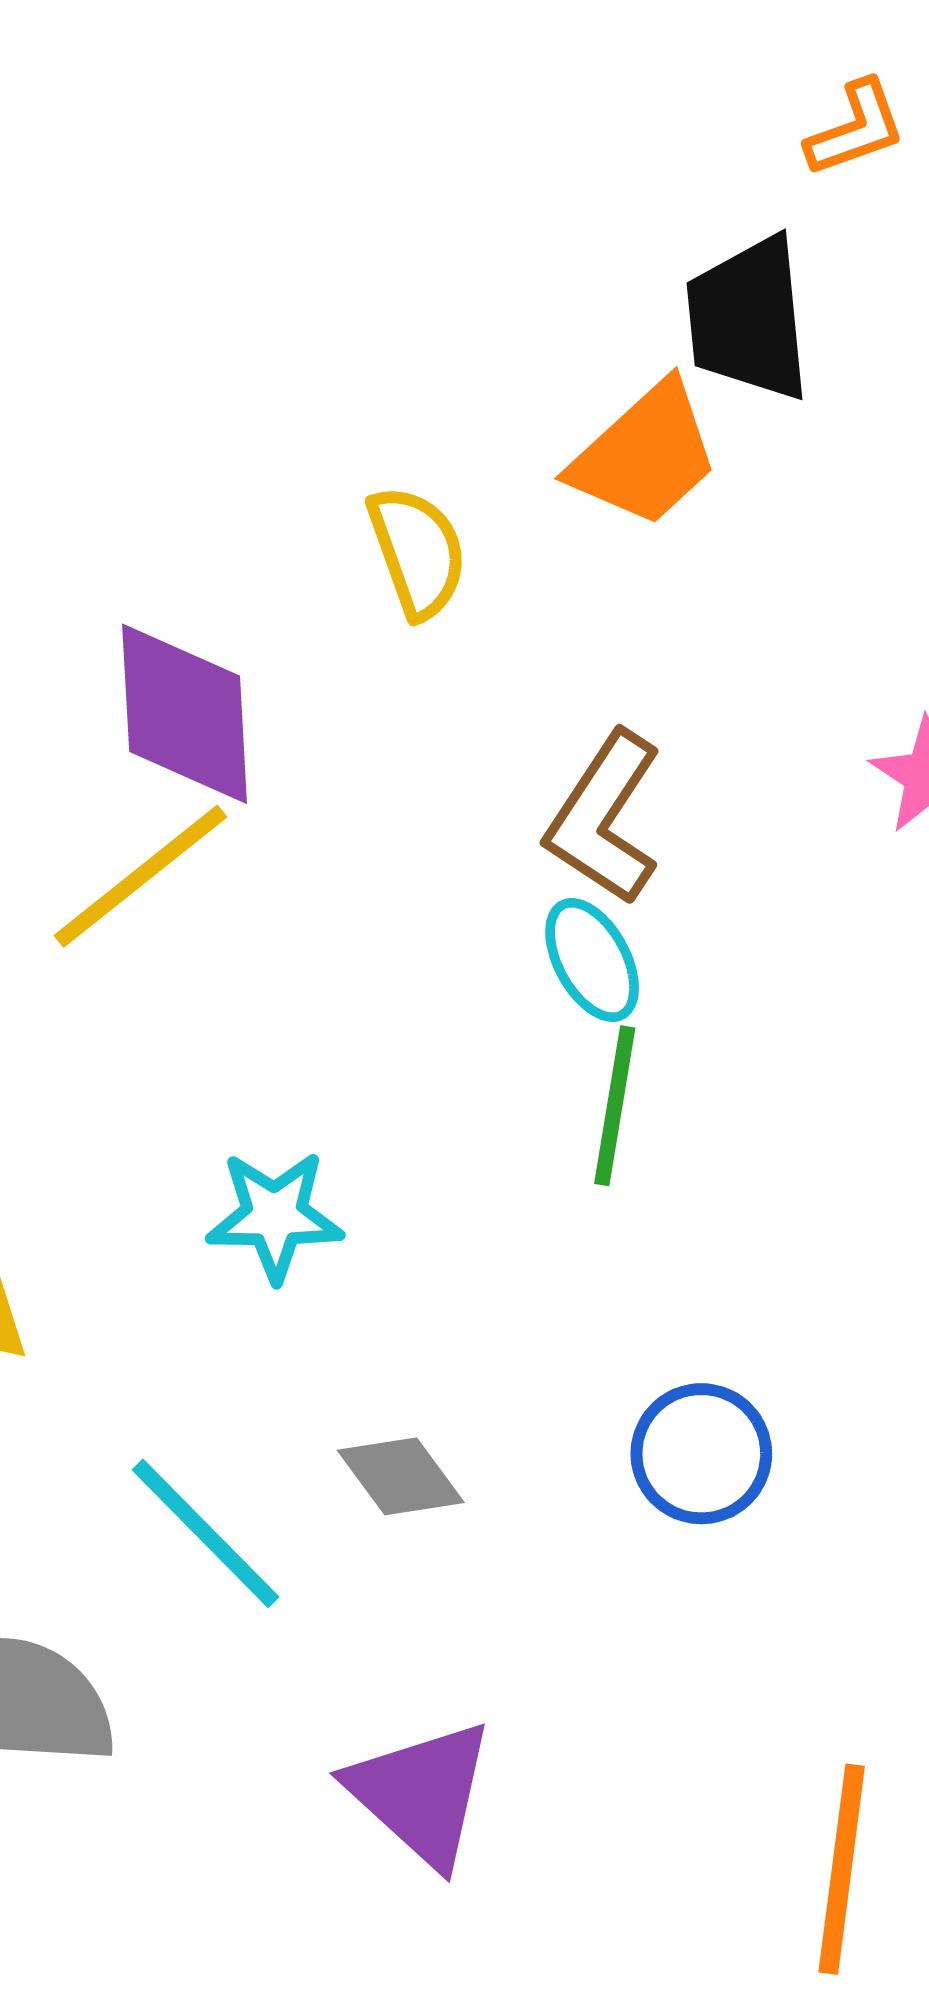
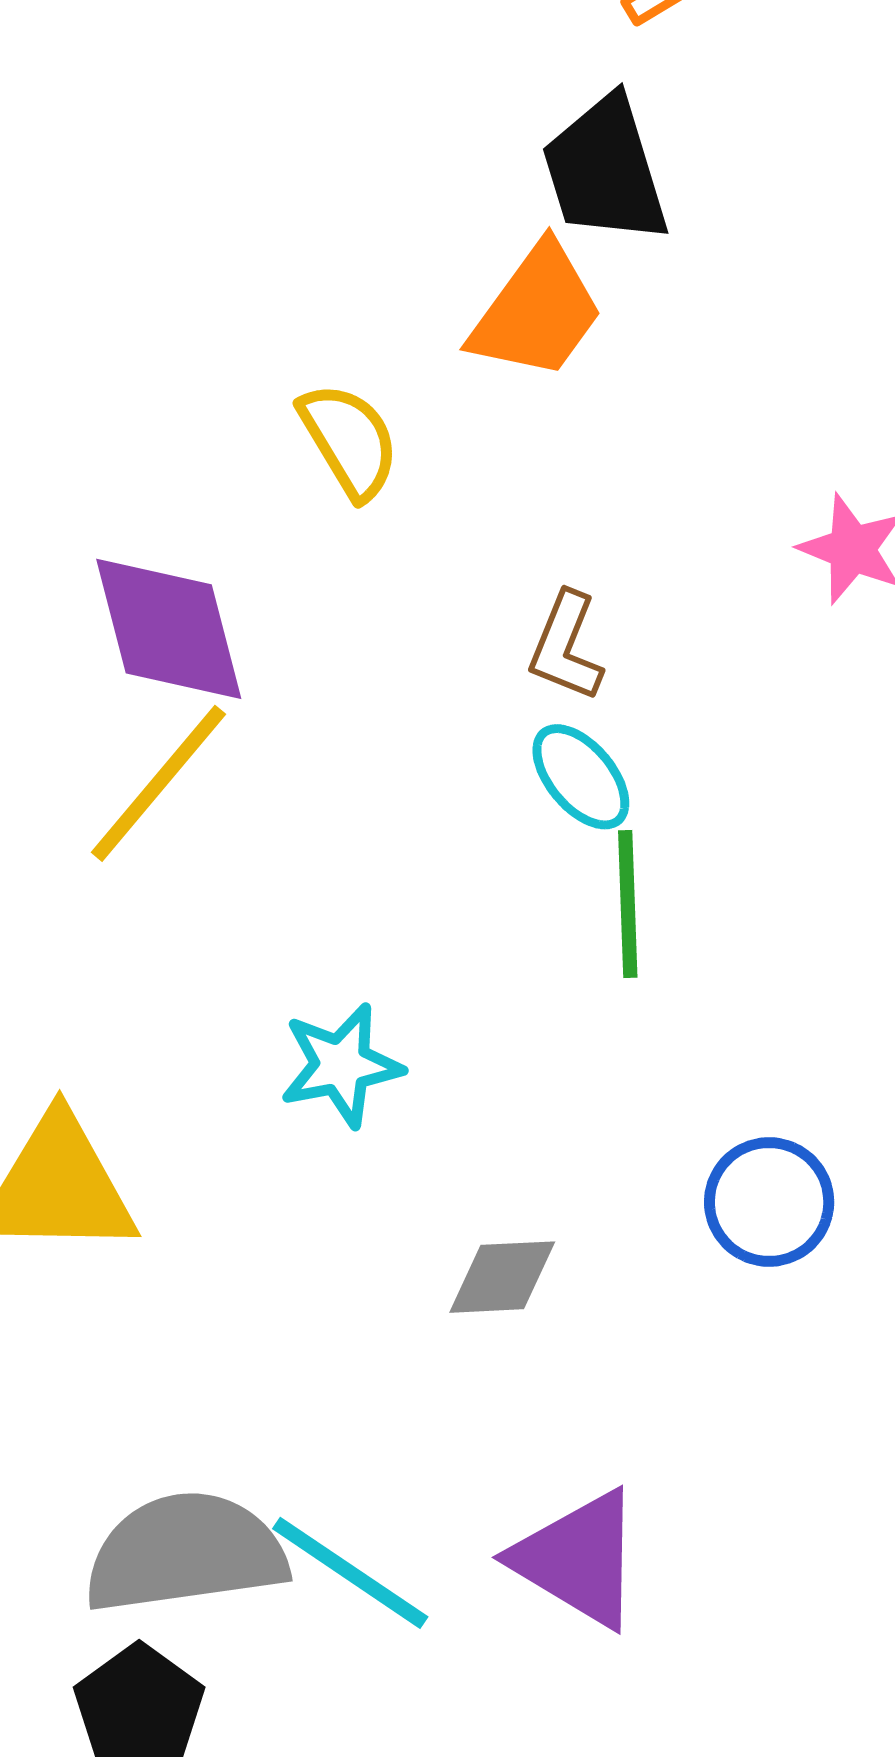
brown L-shape: (604, 818) -> (566, 647), size x0.7
gray diamond: (401, 1476) -> (502, 1277), turned -45
cyan line: (206, 1533) -> (350, 1573), moved

